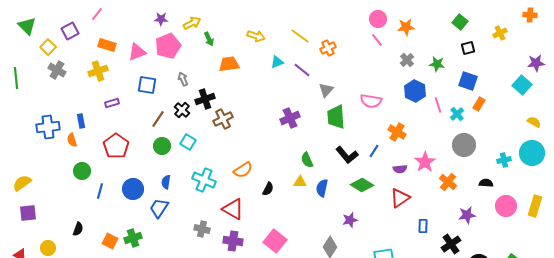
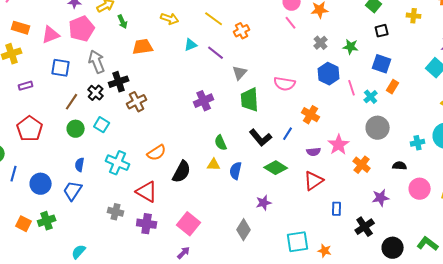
yellow cross: (500, 33) -> (414, 16), turned 32
gray arrow: (183, 79) -> (97, 62), size x1.6
blue circle: (133, 189) -> (41, 184), moved
black semicircle: (268, 189) -> (182, 172), size x1.6

